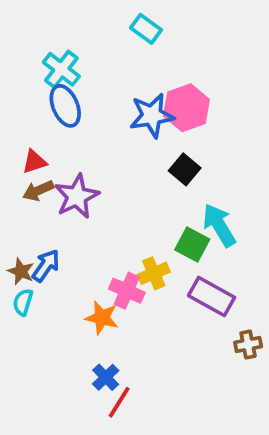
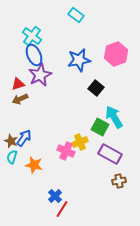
pink hexagon: (186, 108) -> (116, 54), moved
purple star: (77, 196) -> (40, 75), moved
orange star: (102, 318) -> (34, 165), moved
brown cross: (248, 345) -> (119, 181), moved

